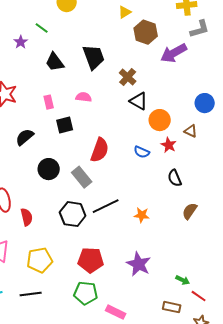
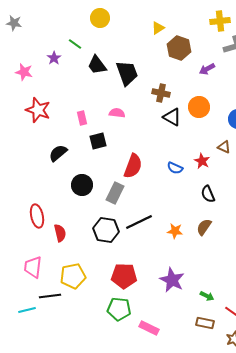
purple arrow: (174, 53) -> (207, 69), size x0.6
black trapezoid: (55, 62) -> (97, 65), moved
brown cross: (128, 77) -> (161, 93), turned -30
orange circle: (160, 120) -> (199, 107), moved
gray rectangle: (82, 177) -> (115, 193), turned 65
brown semicircle: (190, 211) -> (204, 227), moved
green arrow: (183, 280) -> (207, 296), moved
black line: (31, 294) -> (50, 296), moved

